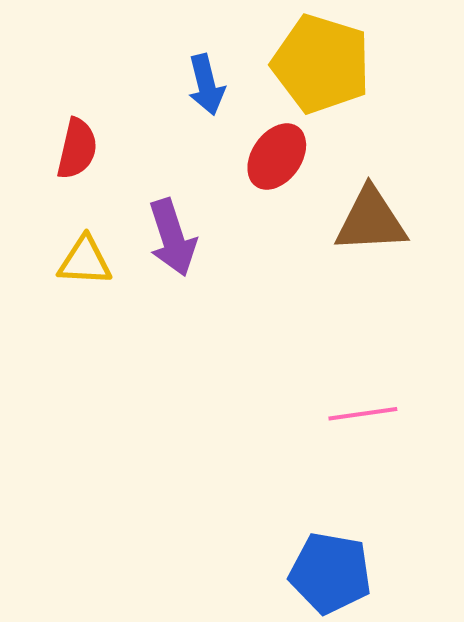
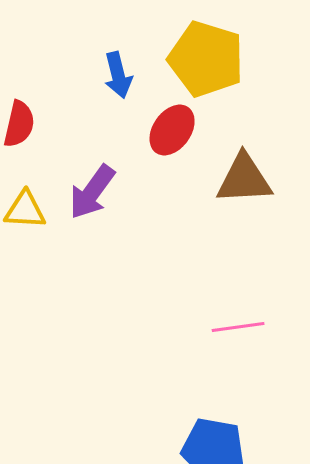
purple arrow: (172, 237) -> (92, 192), turned 54

